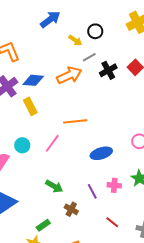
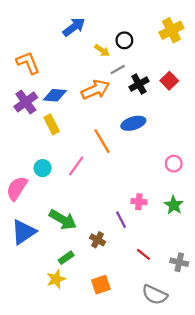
orange line: (75, 121) -> (102, 141), turned 65
blue ellipse: (101, 153) -> (133, 123), moved
pink cross: (114, 185) -> (139, 202), moved
green arrow: (54, 186) -> (63, 220), moved, size x1.4

